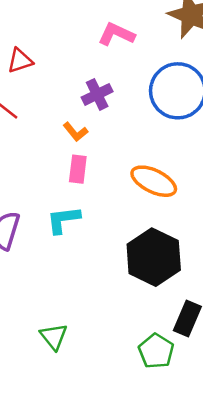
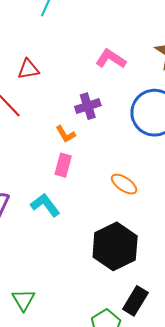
orange ellipse: (154, 181) -> (124, 184), size x0.7
cyan L-shape: (63, 220) -> (45, 205), turned 52

